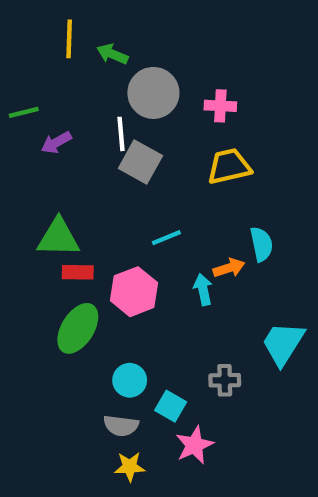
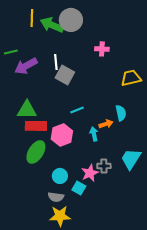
green arrow: (112, 54) -> (52, 25), size x1.6
gray circle: (153, 93) -> (71, 20), moved
purple arrow: (56, 143) -> (26, 66), size x1.6
yellow trapezoid: (229, 166) -> (131, 78), moved
red rectangle: (78, 272) -> (36, 126), size x1.5
gray cross: (225, 380) -> (104, 166), moved
pink star: (194, 445) -> (90, 173), moved
yellow star: (130, 467) -> (60, 216), size x1.5

